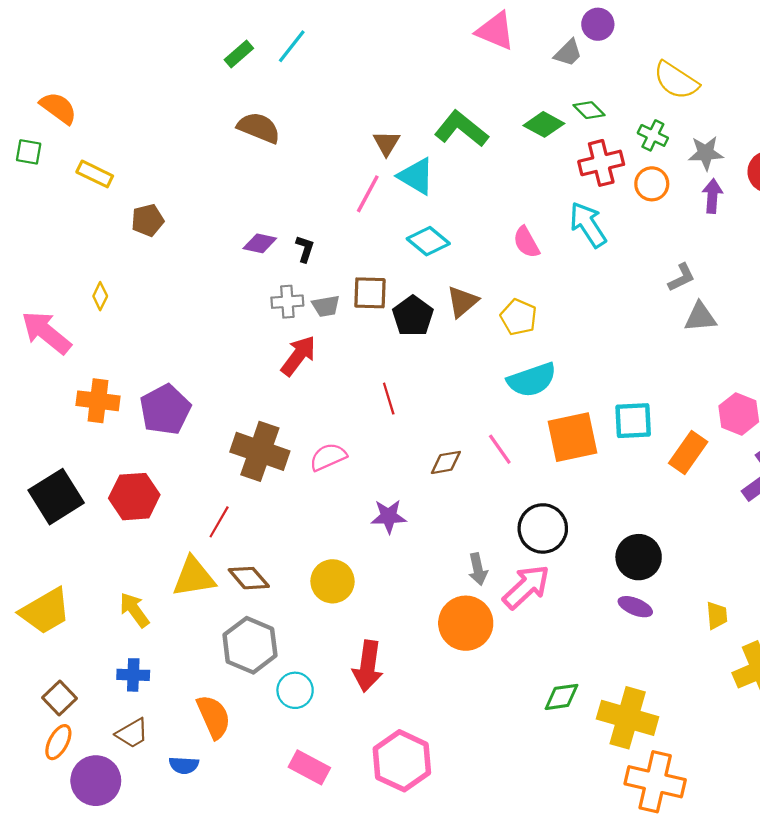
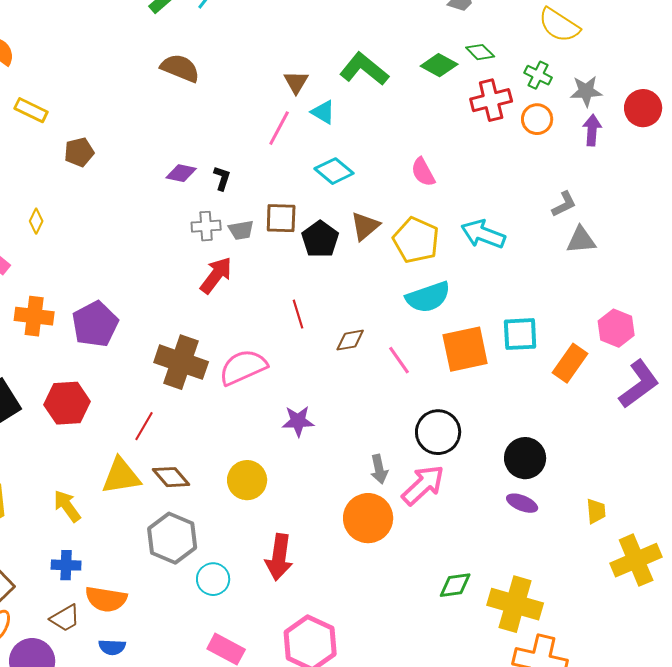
cyan triangle: (416, 176) -> (323, 112), size x0.7
cyan arrow: (588, 225) -> (483, 234), moved, turned -36
yellow pentagon: (519, 317) -> (416, 240), size x1.4
pink semicircle: (328, 457) -> (243, 367), size x1.4
brown diamond: (446, 462) -> (350, 340), moved
orange semicircle: (214, 717) -> (106, 599), moved, turned 123

